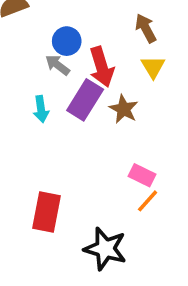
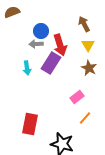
gray arrow: (57, 65) -> (36, 44), turned -40
brown star: (124, 109) -> (89, 68), moved
pink rectangle: (142, 175) -> (77, 97), moved, turned -64

